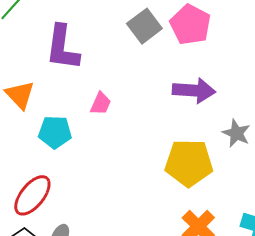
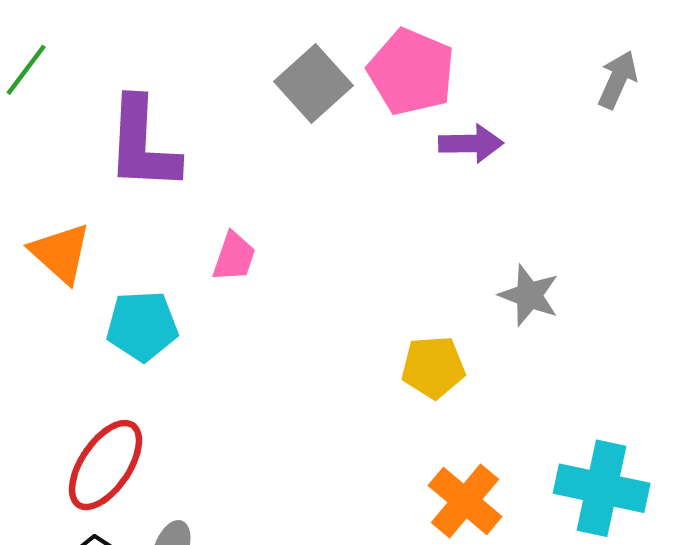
purple arrow: (194, 90) -> (471, 143), moved, size x0.7
yellow pentagon: (189, 163) -> (433, 367), size x0.6

